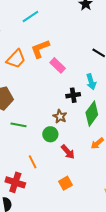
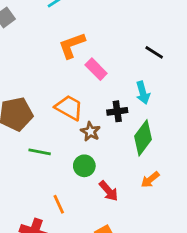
orange trapezoid: (16, 59) -> (69, 108), moved, turned -105
brown star: (60, 116) -> (90, 132), moved

